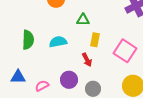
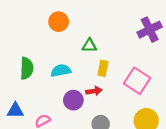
red arrow: (87, 60) -> (94, 91), turned -72
purple circle: (69, 80) -> (73, 100), moved

